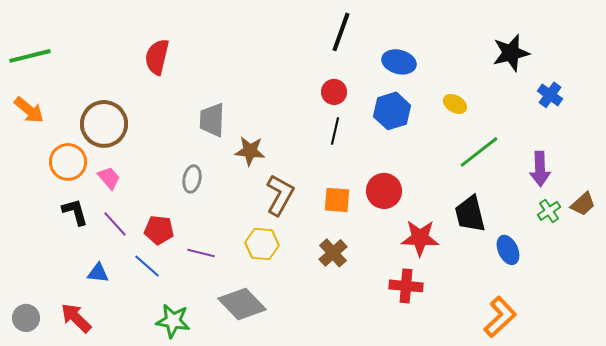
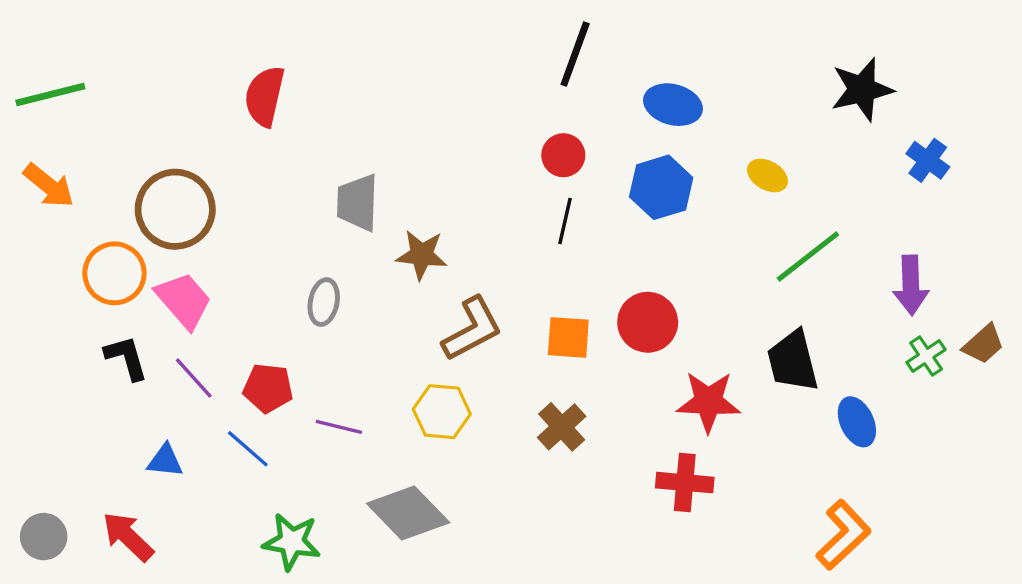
pink trapezoid: (109, 178) -> (184, 300), size x1.5
brown L-shape: (280, 195) -> (472, 329), turned 33

